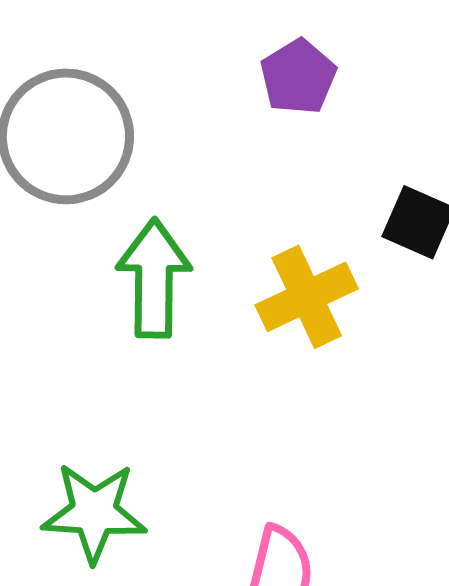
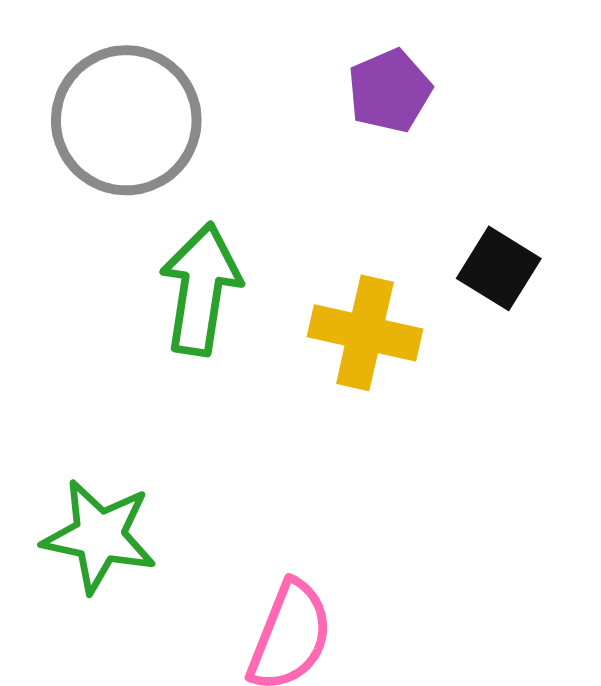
yellow cross: (307, 297) -> (365, 333), turned 30

